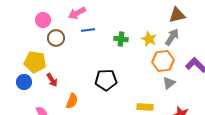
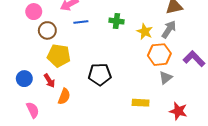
green cross: (121, 39) -> (116, 21), moved
yellow pentagon: (35, 62) -> (59, 56), moved
red arrow: (52, 80) -> (49, 81), moved
blue circle: (24, 82) -> (24, 79), moved

